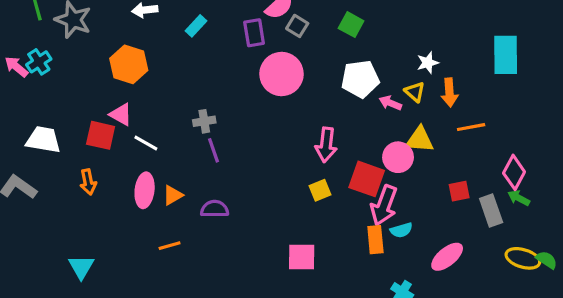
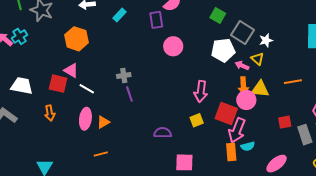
gray square: (297, 26) -> (242, 33), moved, size x1.6
pink circle: (282, 74) -> (173, 46), size x0.7
orange arrow: (450, 92) -> (243, 86), moved
purple semicircle: (215, 209) -> (163, 133), moved

